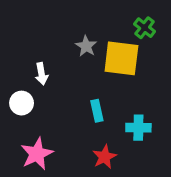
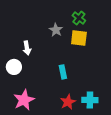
green cross: (145, 28) -> (79, 18), moved
yellow square: (121, 58) -> (79, 38), size x0.7
cyan cross: (138, 128) -> (90, 100), moved

